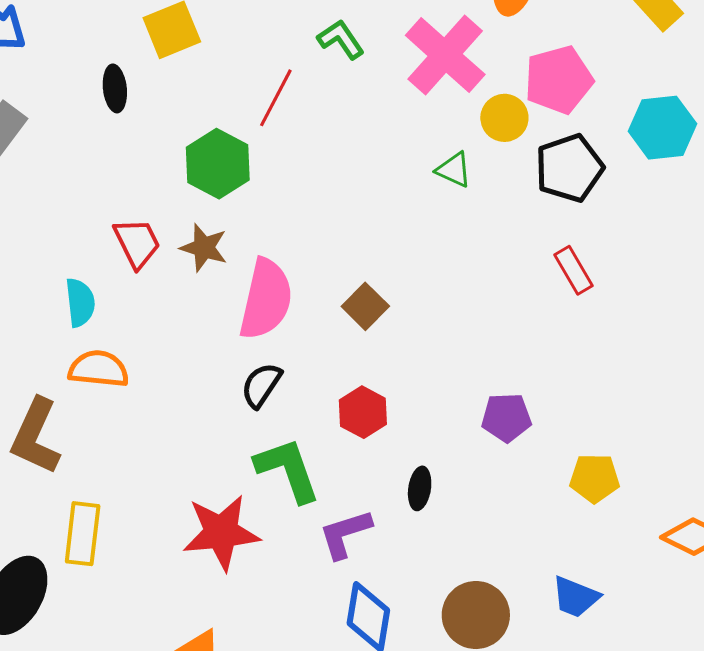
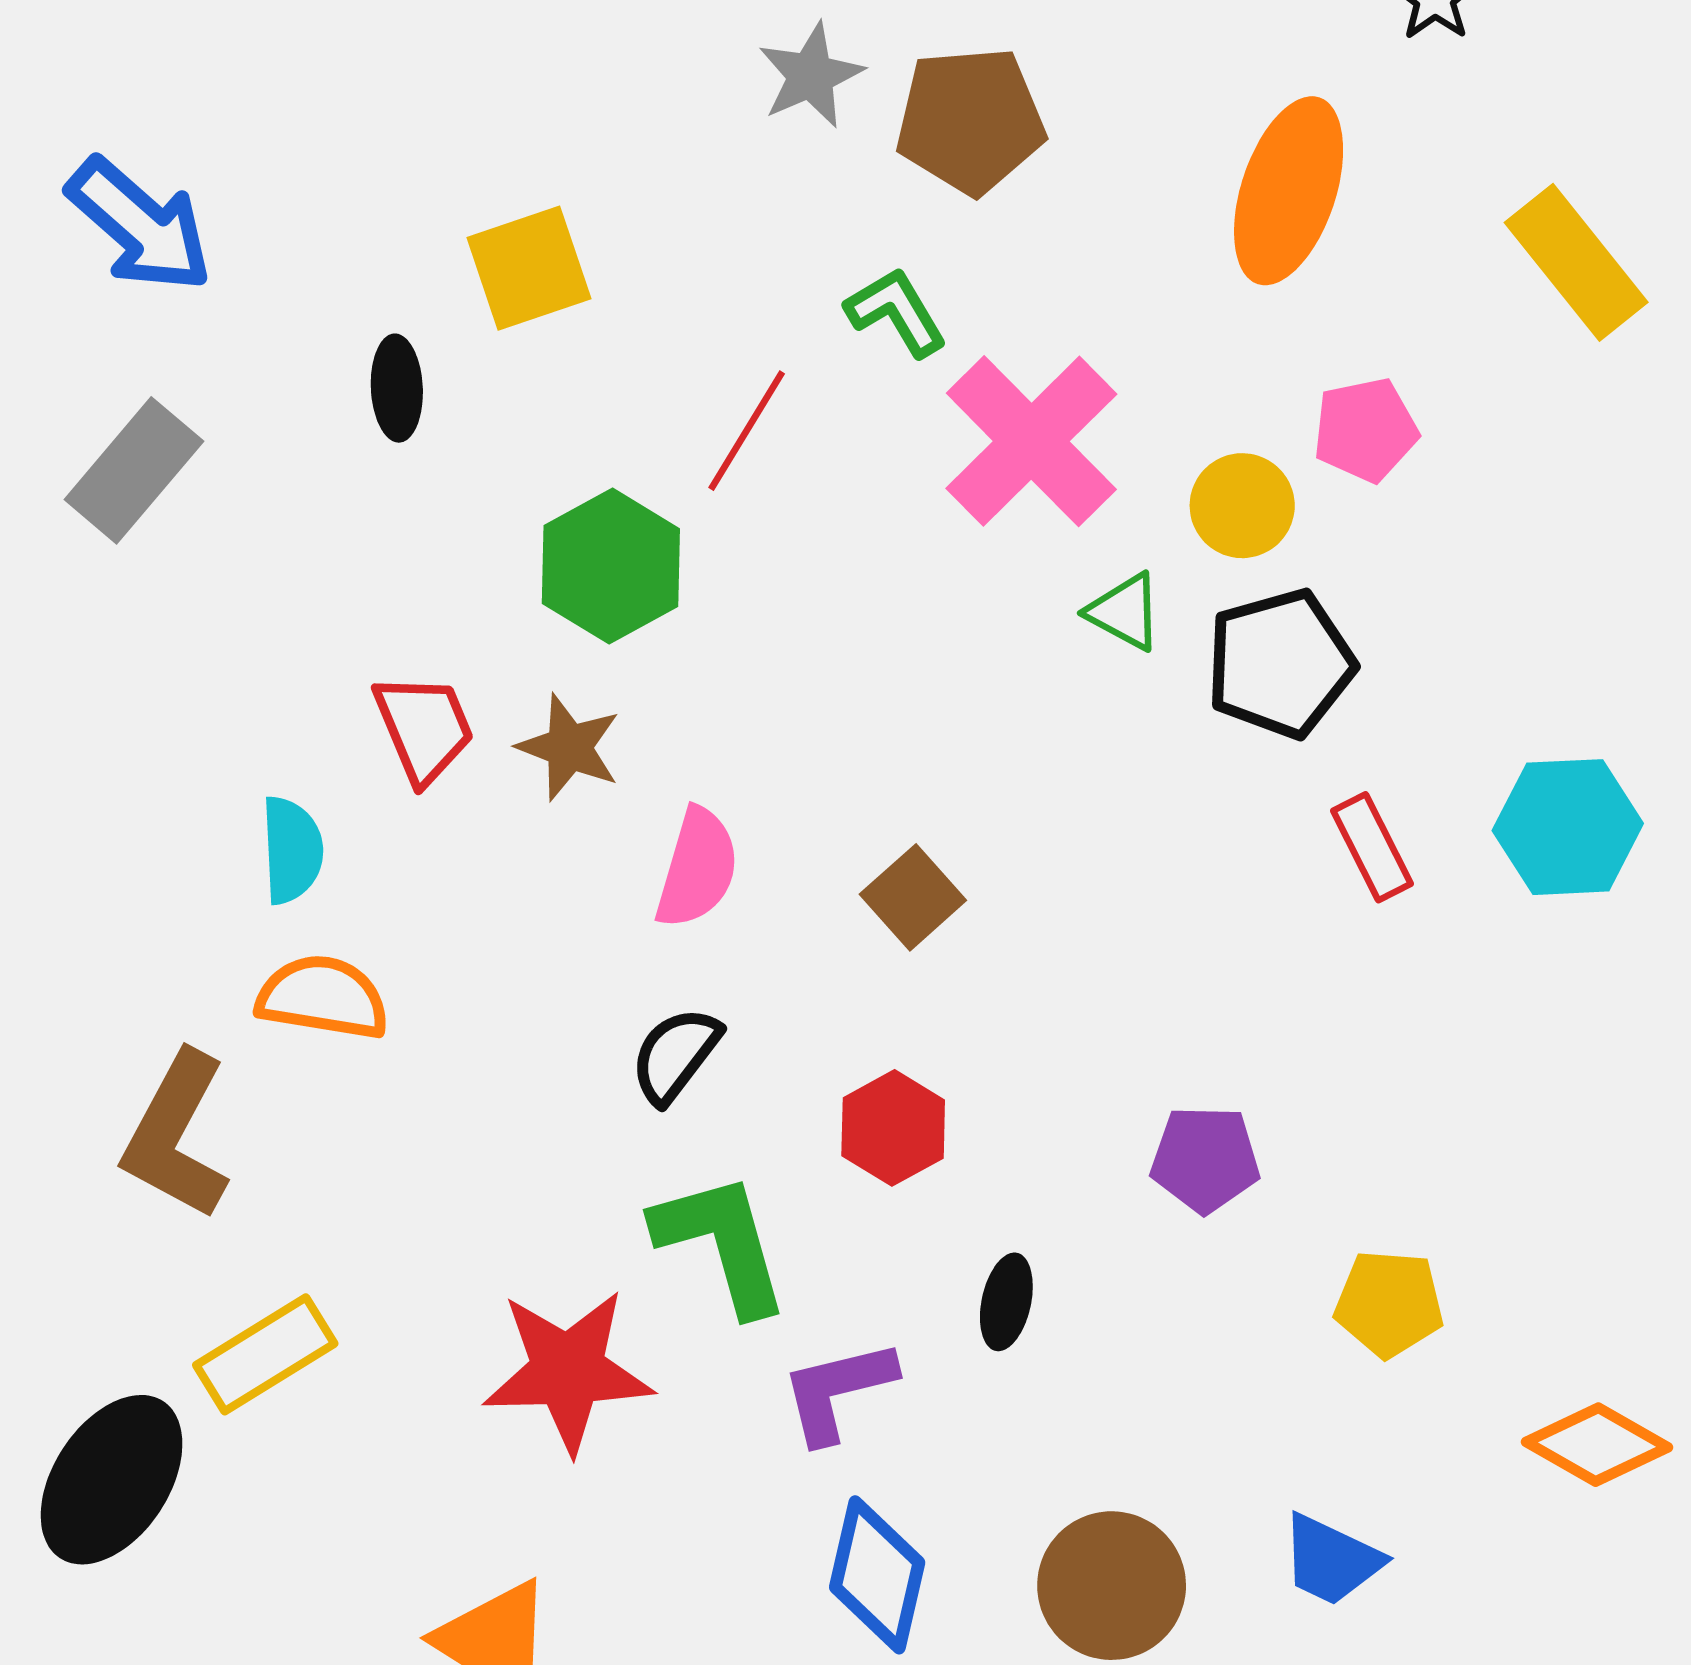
pink cross: (445, 55) -> (1031, 441), moved
pink pentagon: (559, 80) -> (1365, 430), size x0.7
cyan hexagon: (662, 128) -> (1568, 827), moved
black pentagon: (569, 168) -> (1280, 664), moved
pink semicircle: (266, 299) -> (697, 868), size x0.7
yellow rectangle: (83, 534) -> (265, 1354), turned 48

